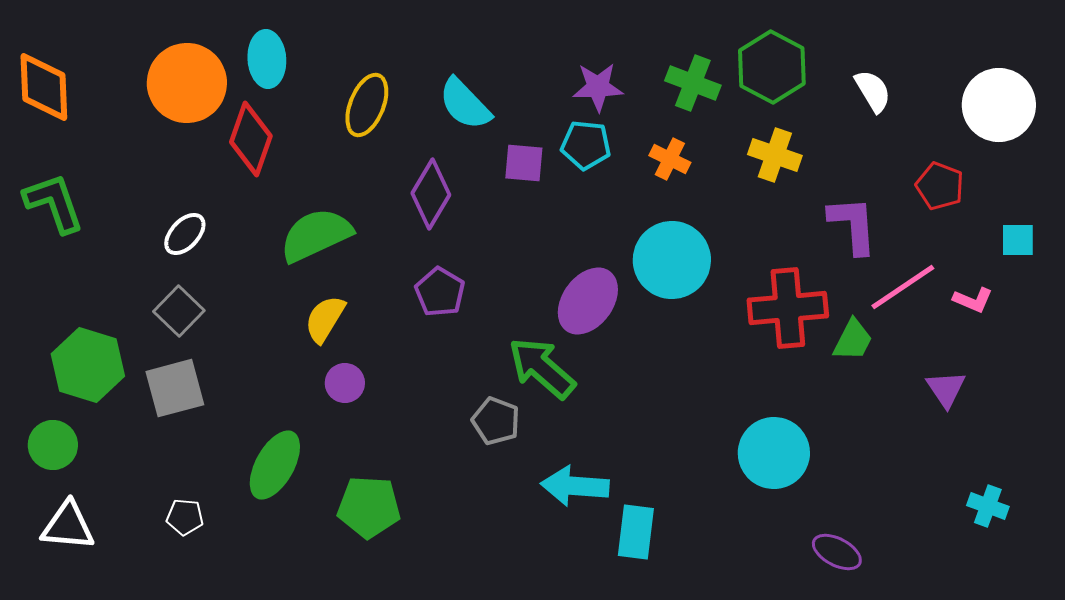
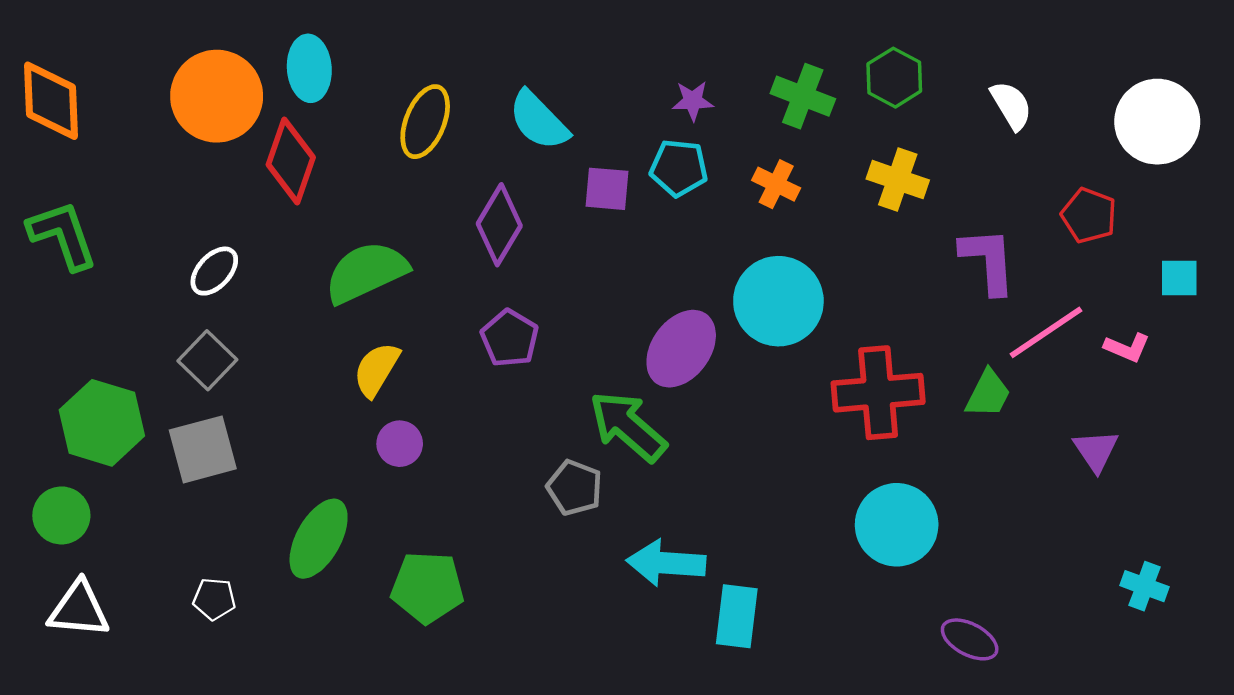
green hexagon: (772, 67) -> (894, 78), size x0.7
purple star: (598, 87) -> (693, 101), size x0.7
red cross: (788, 308) -> (878, 393), moved

